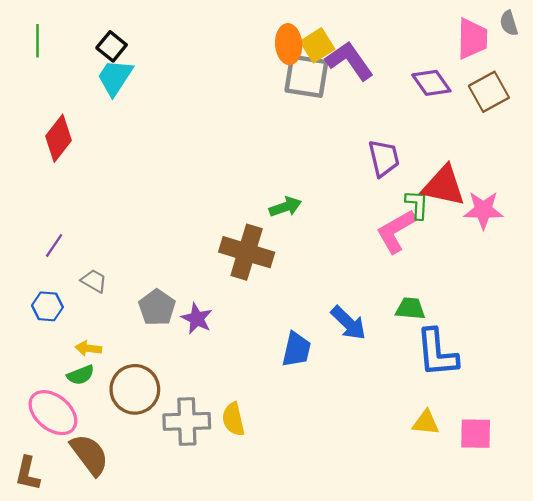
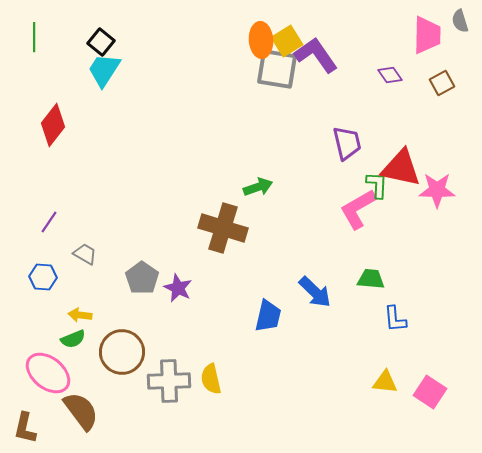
purple diamond: (431, 83) -> (390, 75), size x0.7
brown square: (489, 92) -> (442, 83), size x0.7
blue L-shape: (437, 353) -> (395, 319), size x0.6
pink square: (476, 434) -> (430, 392), turned 32

